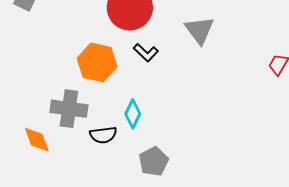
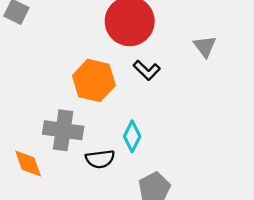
gray triangle: (199, 30) -> (205, 46), size x0.7

